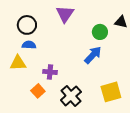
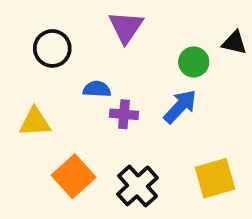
blue semicircle: (29, 45) -> (97, 89), moved
purple cross: (50, 72) -> (124, 114), moved
orange square: (38, 91) -> (74, 176), size x1.5

